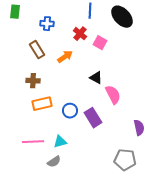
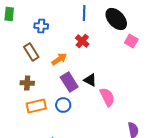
red cross: (80, 34) -> (82, 41), moved
pink square: (100, 43) -> (131, 41), moved
blue circle: (70, 111) -> (63, 105), moved
purple rectangle: (93, 118) -> (69, 82), moved

